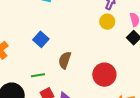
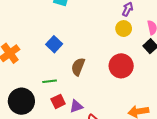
red circle: (104, 75) -> (121, 66), moved

